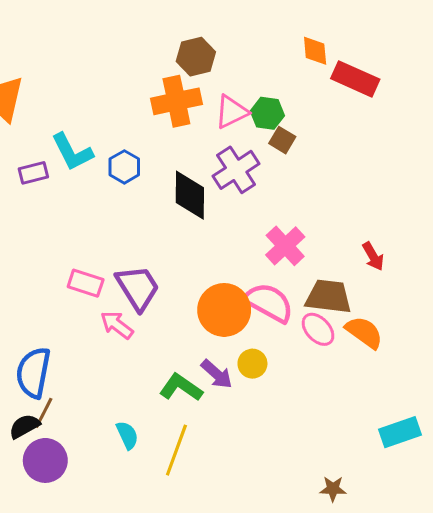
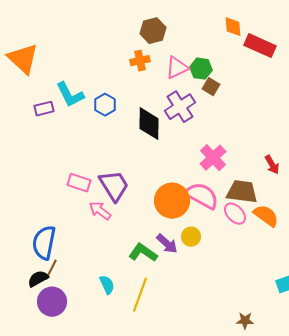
orange cross: (176, 101) -> (140, 61), size x0.6

